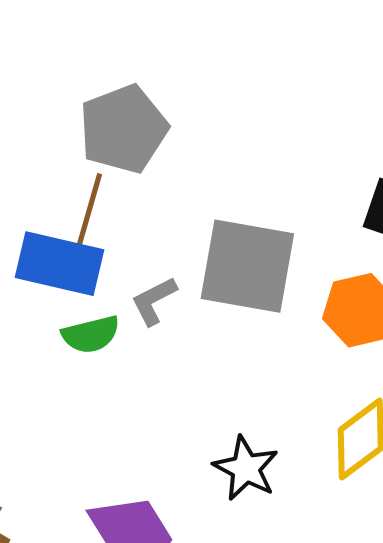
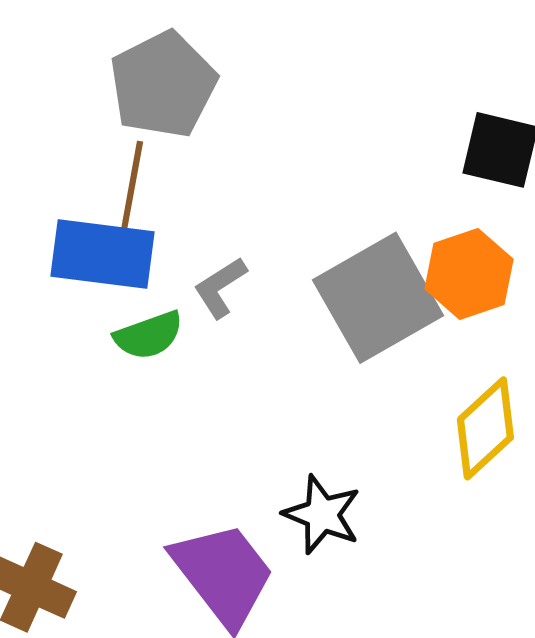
gray square: (247, 266) -> (378, 298), moved, turned -34
black star: (246, 468) -> (322, 515), moved

